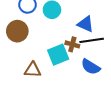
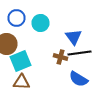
blue triangle: (86, 24) -> (74, 37), turned 30
cyan square: (58, 55) -> (20, 61), moved

